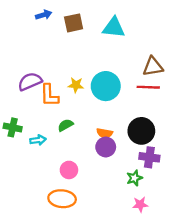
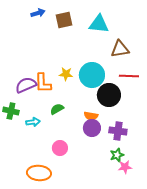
brown triangle: (153, 67) -> (120, 49), moved
purple semicircle: (30, 81) -> (26, 85), moved
black circle: (141, 131) -> (109, 95), moved
purple cross: (149, 157) -> (118, 131), moved
orange ellipse: (62, 199) -> (39, 173), moved
pink star: (140, 204) -> (125, 167), moved

